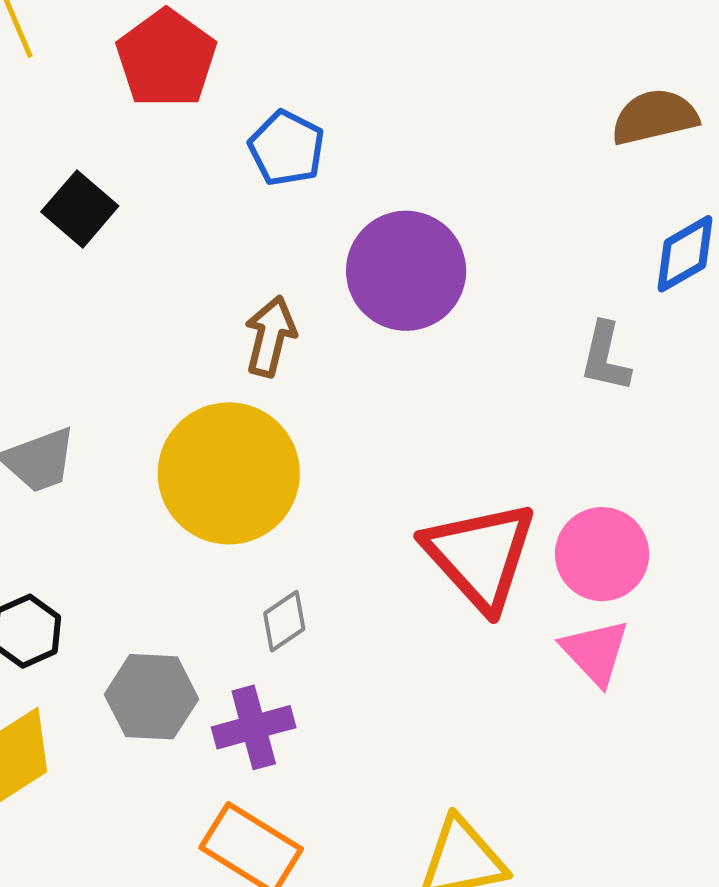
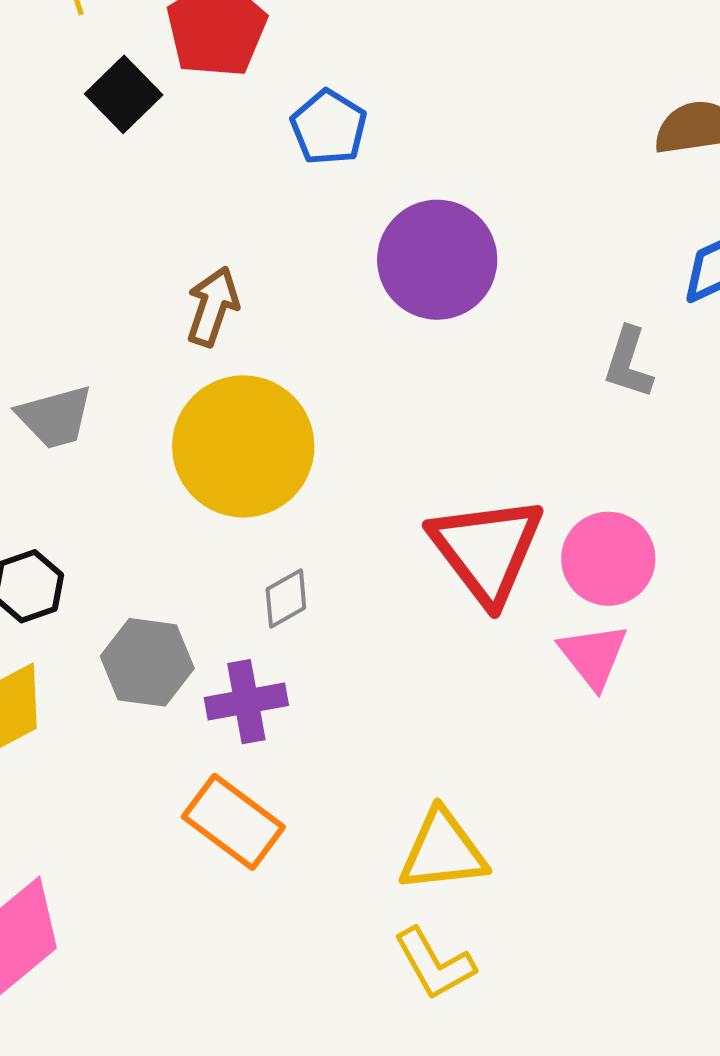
black square: (80, 209) -> (124, 94), moved
brown arrow: (270, 336) -> (213, 306), moved

